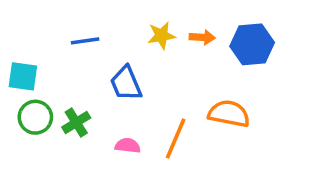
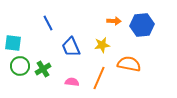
yellow star: (161, 35) -> (102, 45), moved
blue line: (85, 41) -> (48, 23), turned 70

